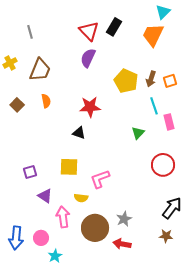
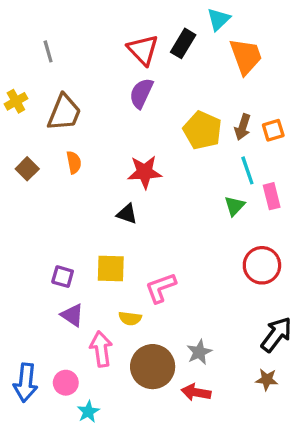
cyan triangle: (163, 12) -> (219, 19), moved
orange trapezoid: (153, 35) -> (246, 56), turned 135
green triangle: (138, 133) -> (235, 206), moved
purple square: (30, 172) -> (63, 277), moved, turned 32

